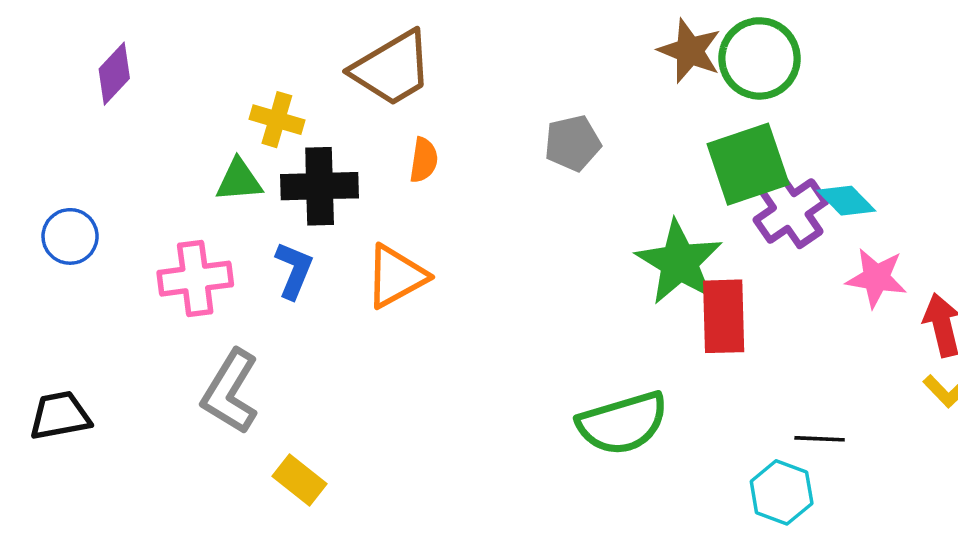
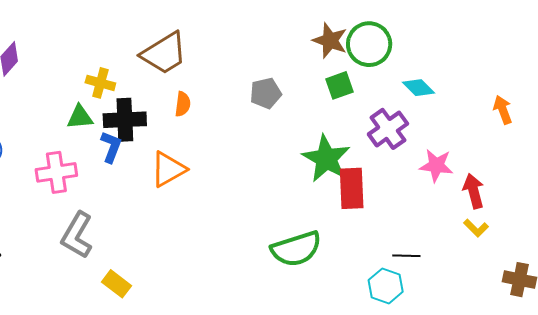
green square: (748, 164) -> (339, 85), moved, size x0.6
cyan diamond: (846, 201) -> (419, 88), moved
blue L-shape: (294, 270) -> (111, 147), moved

